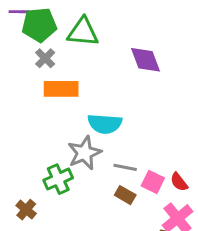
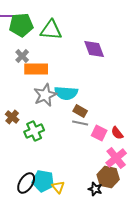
gray cross: (45, 58) -> (22, 56), moved
gray star: (84, 153) -> (45, 95), moved
brown rectangle: (125, 195) -> (80, 111), moved
brown cross: (26, 210) -> (12, 117), moved

